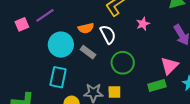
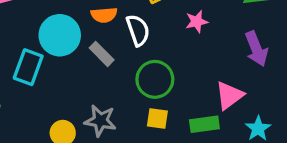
cyan rectangle: (58, 77) -> (28, 67), moved
yellow square: (114, 92) -> (157, 118), moved

